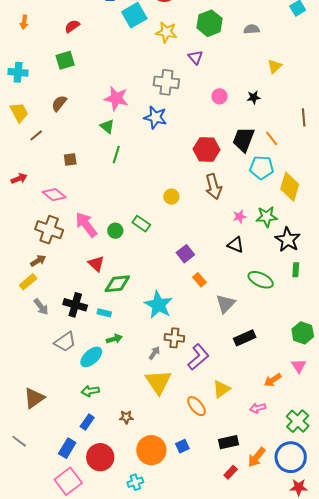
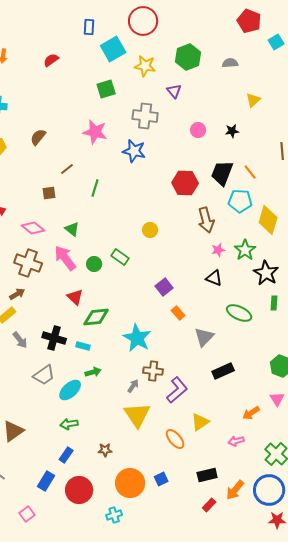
green square: (65, 60) -> (106, 89), moved
green triangle: (107, 126) -> (72, 229), moved
brown line: (36, 135) -> (67, 169), moved
brown arrow: (213, 187) -> (206, 220), moved
green star: (267, 217) -> (245, 250), turned -30
pink square: (68, 481) -> (27, 514), moved, size x0.6

